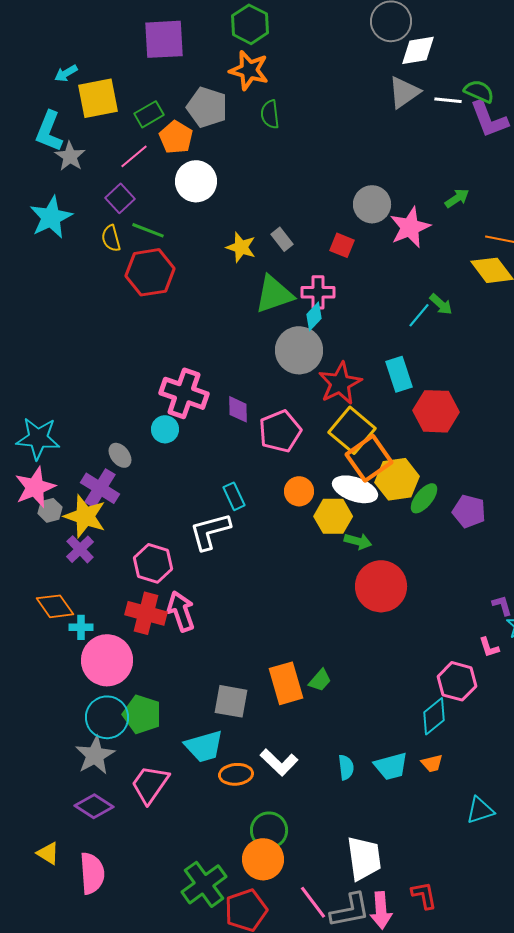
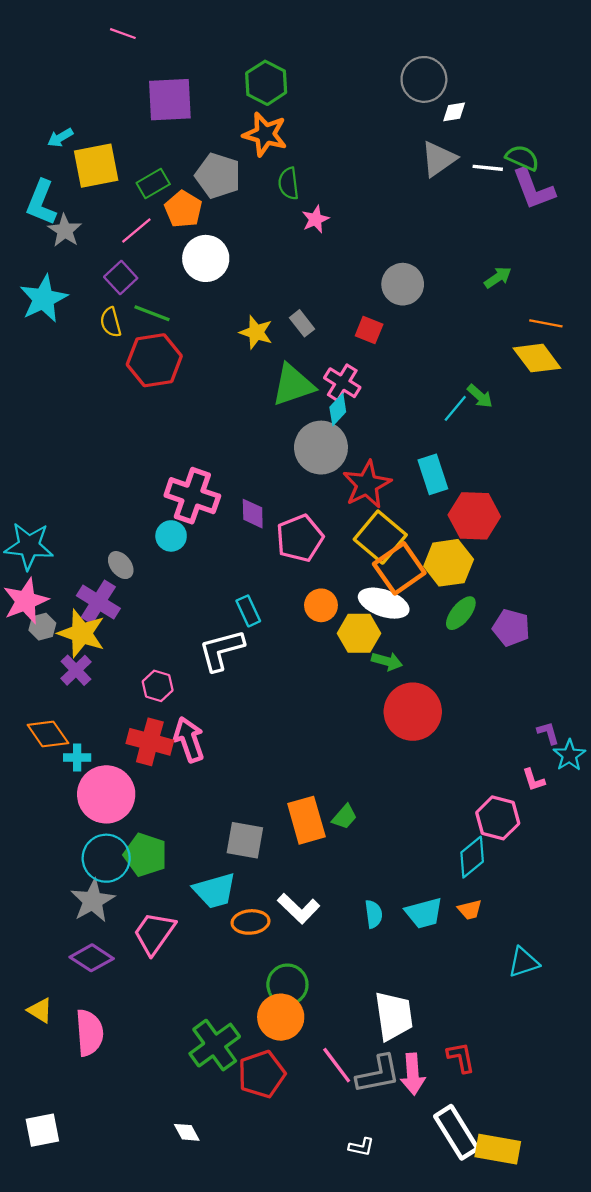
white diamond: (418, 50) -> (454, 112), size x0.6
pink star: (410, 227) -> (315, 219), moved, size x0.6
pink cross: (318, 292) -> (342, 383), turned 32
yellow hexagon: (397, 479) -> (449, 563), moved
pink hexagon: (153, 563) -> (158, 686), size x0.7

